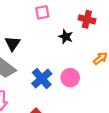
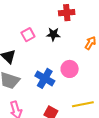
pink square: (42, 12) -> (28, 35), moved

